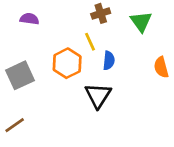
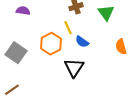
blue semicircle: (109, 61) -> (82, 42), turned 120
gray square: (20, 75) -> (16, 53), turned -30

